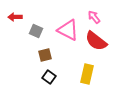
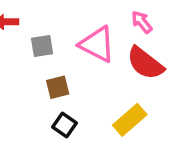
gray square: (36, 31) -> (42, 46), turned -32
yellow rectangle: (87, 74) -> (130, 120), turned 36

